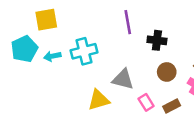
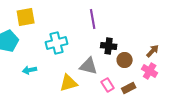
black cross: (157, 40) -> (109, 46), moved
cyan arrow: (52, 56) -> (30, 70), moved

